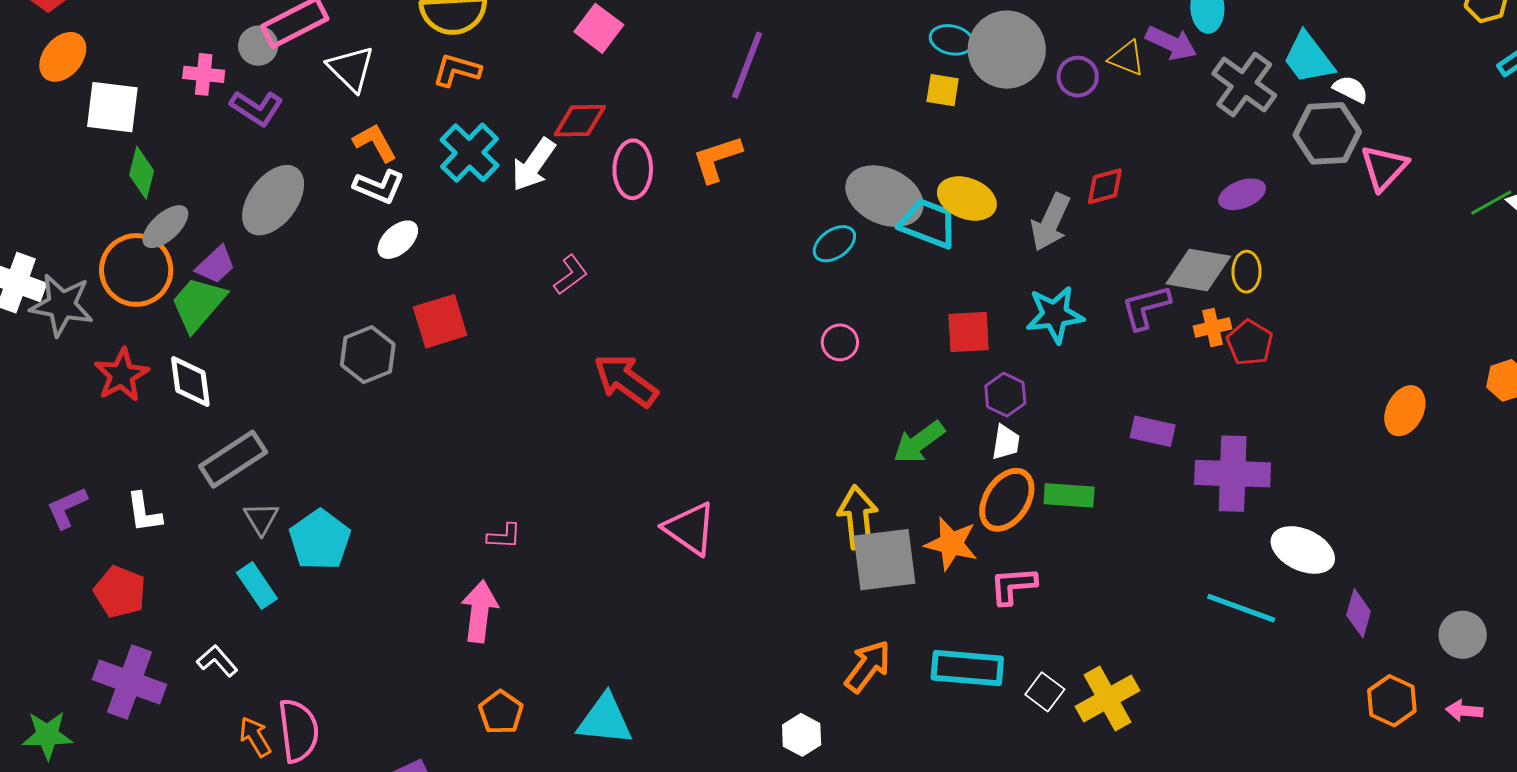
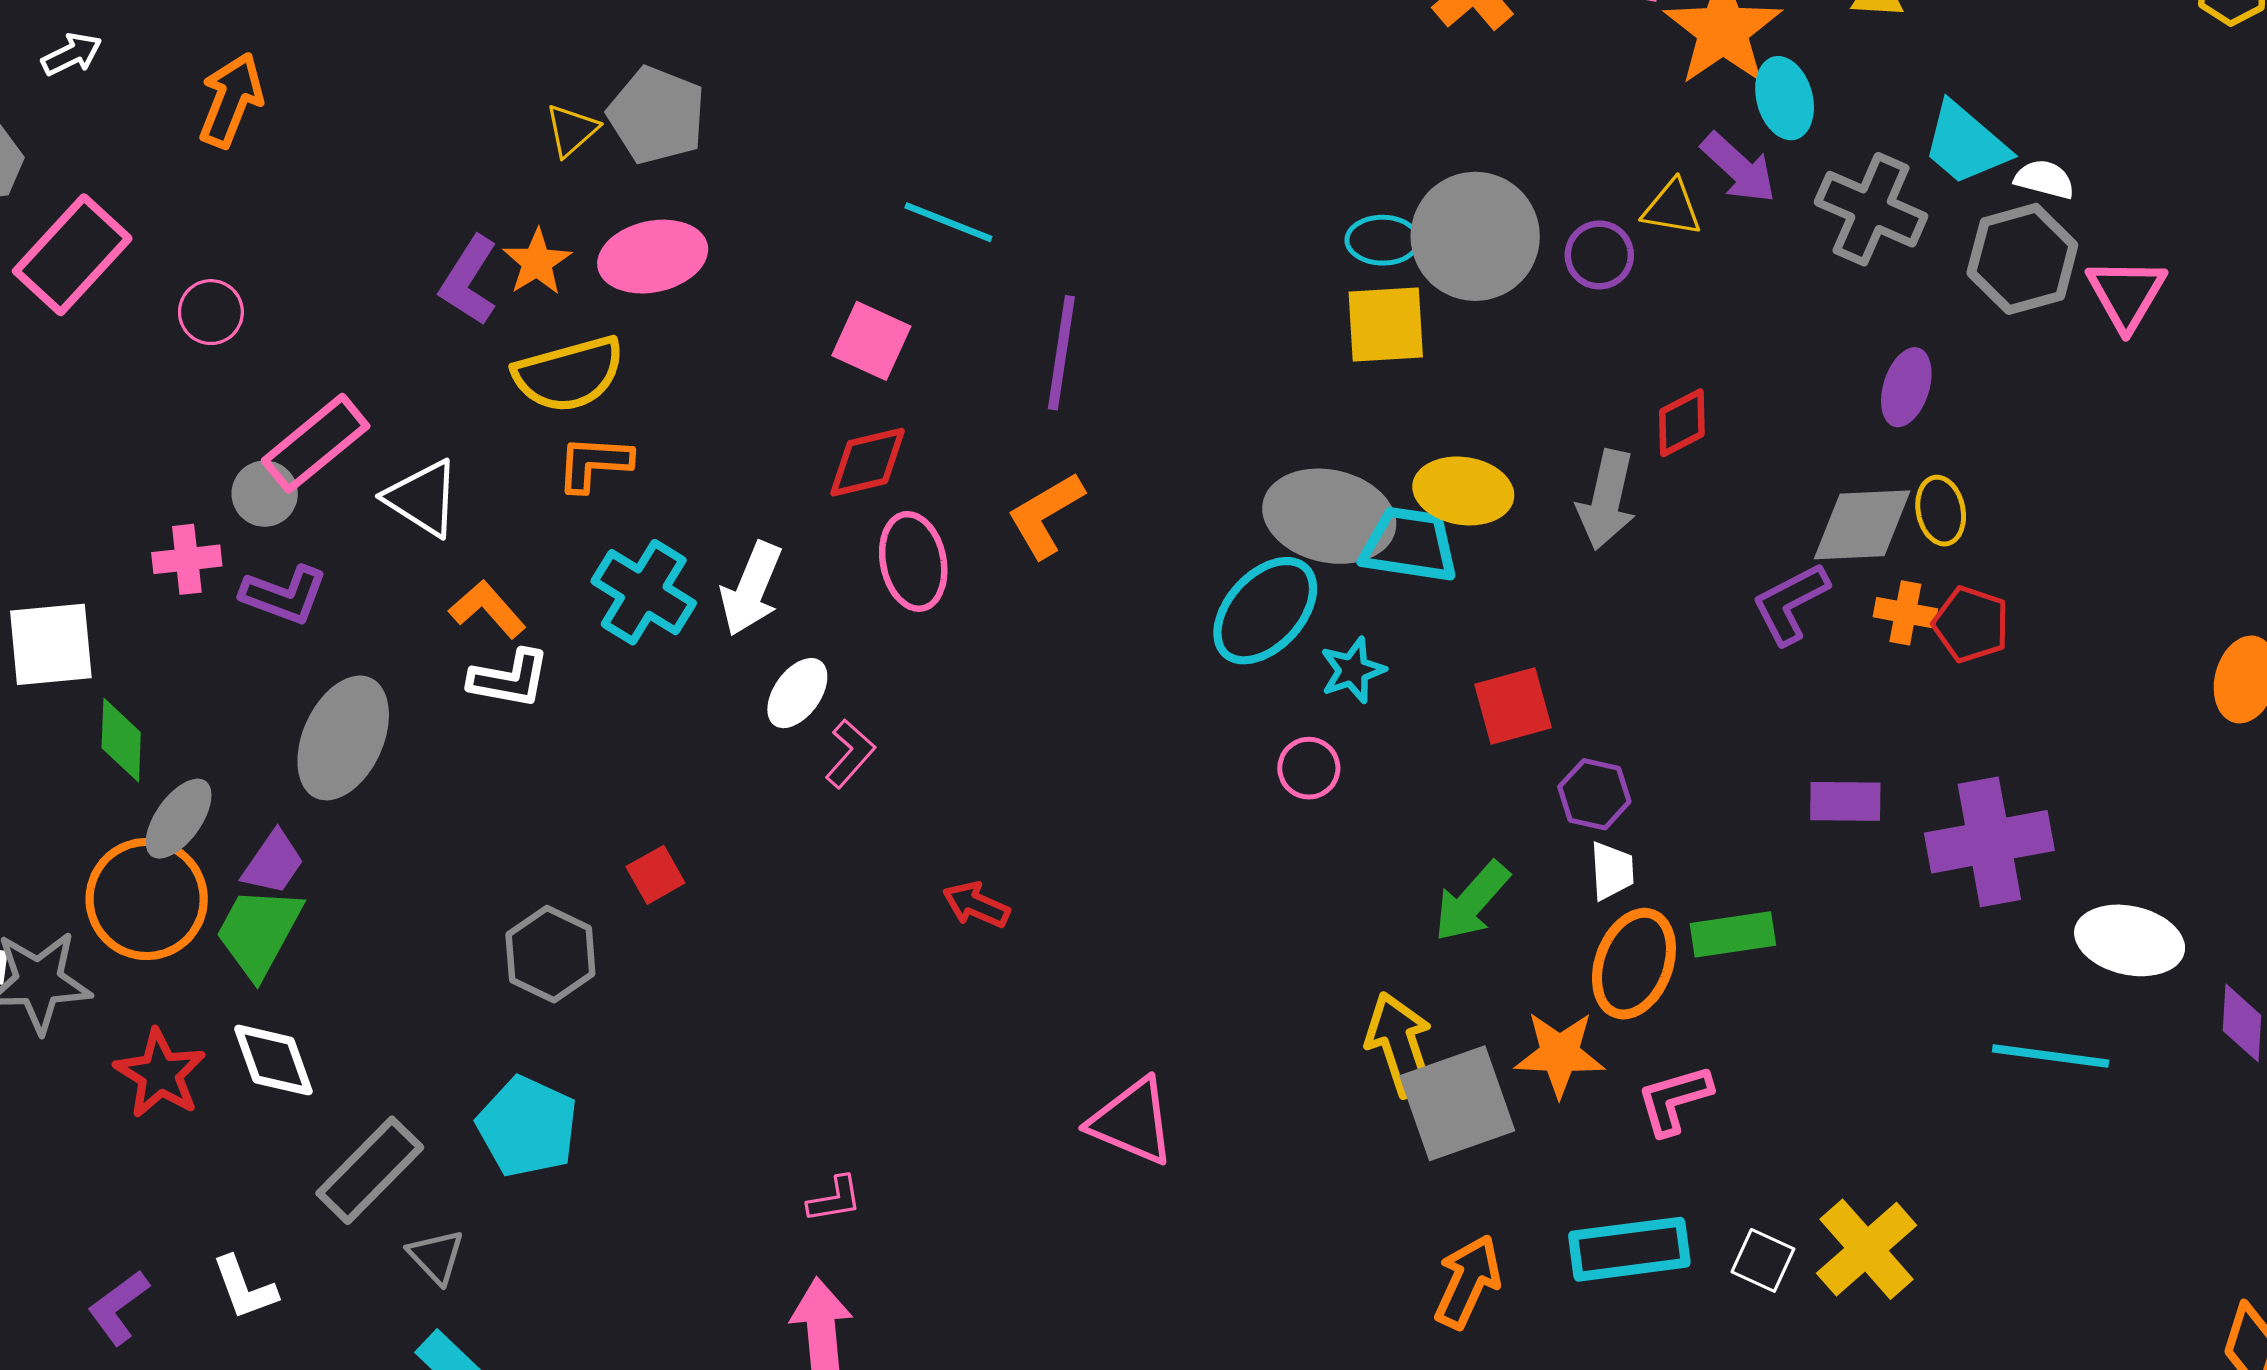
pink square: (599, 28) -> (871, 341), moved
purple arrow: (1171, 43) -> (1739, 168), turned 30
yellow square: (943, 90) -> (1386, 324), size x1.5
red diamond: (580, 121) -> (867, 462), moved
purple ellipse: (1242, 194) -> (1906, 387), turned -39
white ellipse: (398, 240) -> (797, 693), moved
cyan ellipse: (834, 244) -> (1265, 611), size x1.6
cyan star: (1055, 315) -> (1353, 670), moved, size x0.7
red square: (440, 321) -> (655, 875), size x0.6
orange cross: (1212, 327) -> (1905, 613), turned 36
red arrow: (626, 380) -> (976, 905), size x0.6
cyan pentagon: (320, 540) -> (527, 1127), moved

